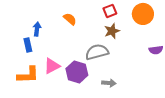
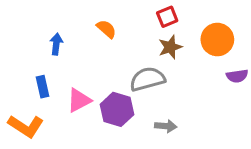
orange circle: (143, 14) -> (217, 40), moved
blue rectangle: (28, 45) -> (43, 87), moved
orange L-shape: (28, 75) -> (26, 126), moved, turned 35

